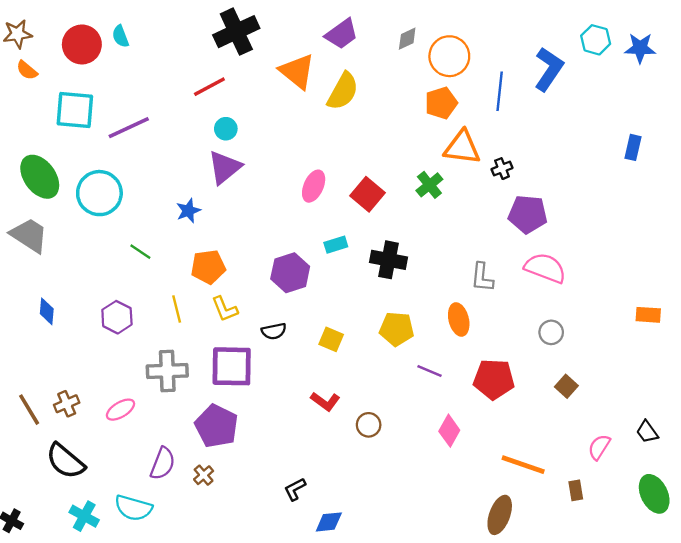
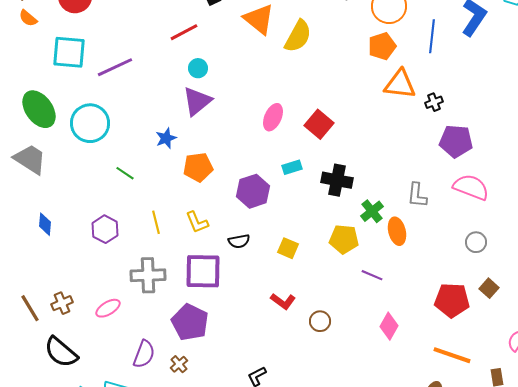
green cross: (429, 185) -> (372, 211), moved
orange pentagon: (208, 267) -> (198, 167), moved
red pentagon: (494, 379) -> (452, 300), moved

